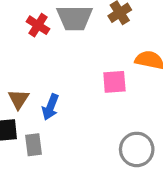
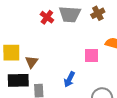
blue arrow: (50, 107) -> (69, 79), moved

